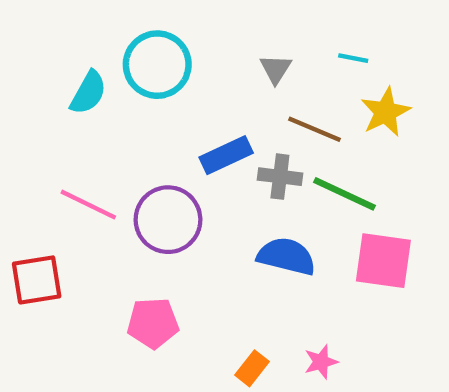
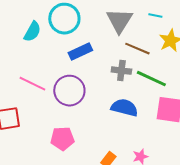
gray triangle: (276, 69) -> (119, 21), size x1.8
blue rectangle: (226, 155) -> (80, 52), moved

